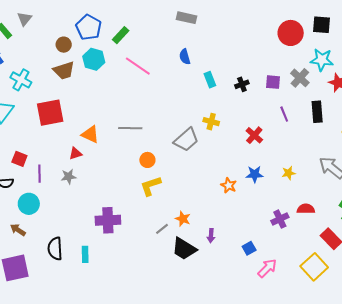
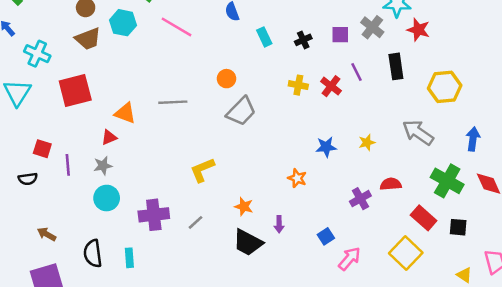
yellow cross: (211, 122) -> (298, 85), moved
red cross: (254, 135) -> (331, 86), moved
orange circle: (147, 160) -> (226, 79), moved
orange star: (229, 185) -> (297, 178), moved
cyan circle: (29, 204) -> (107, 198), moved
gray line: (162, 229) -> (196, 222), moved

